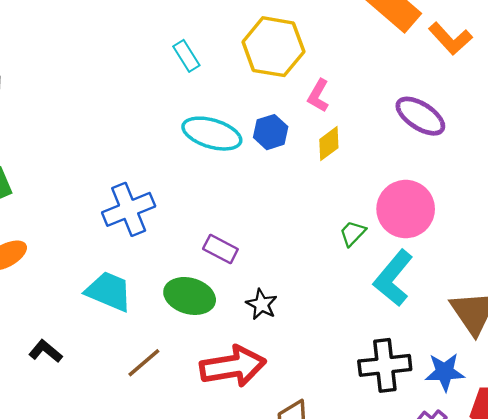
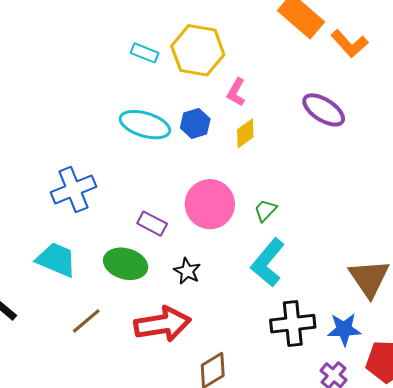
cyan rectangle: (186, 56) -> (145, 53), moved, turned -36
pink circle: (406, 209) -> (210, 204), moved
cyan L-shape: (393, 278) -> (268, 262), moved

